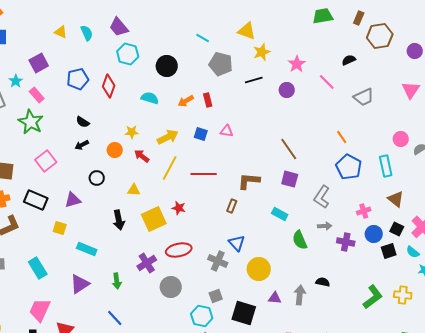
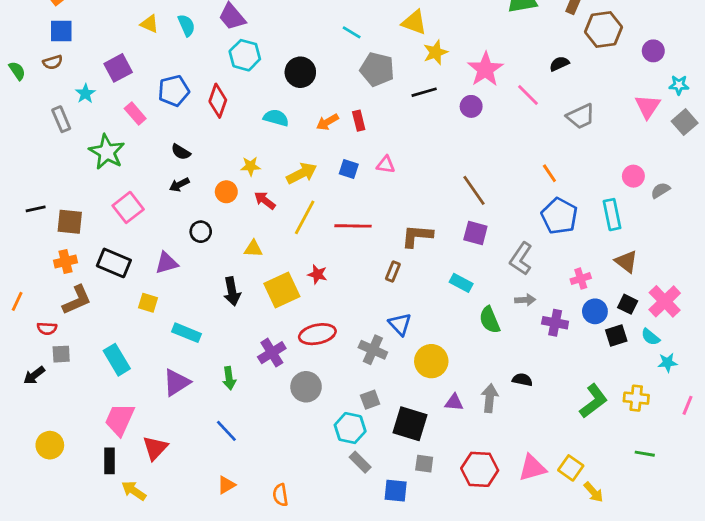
pink star: (297, 64) -> (485, 69), size x1.4
pink rectangle: (37, 95) -> (135, 114), moved

